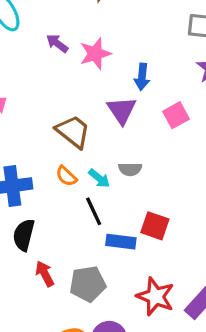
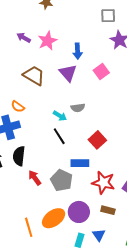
brown trapezoid: (73, 132) -> (34, 75), moved
orange semicircle: (66, 176) -> (18, 107), moved
red square: (155, 226) -> (97, 140), turned 36
blue rectangle: (121, 242) -> (80, 163), moved
gray pentagon: (88, 284) -> (61, 180), turned -30

